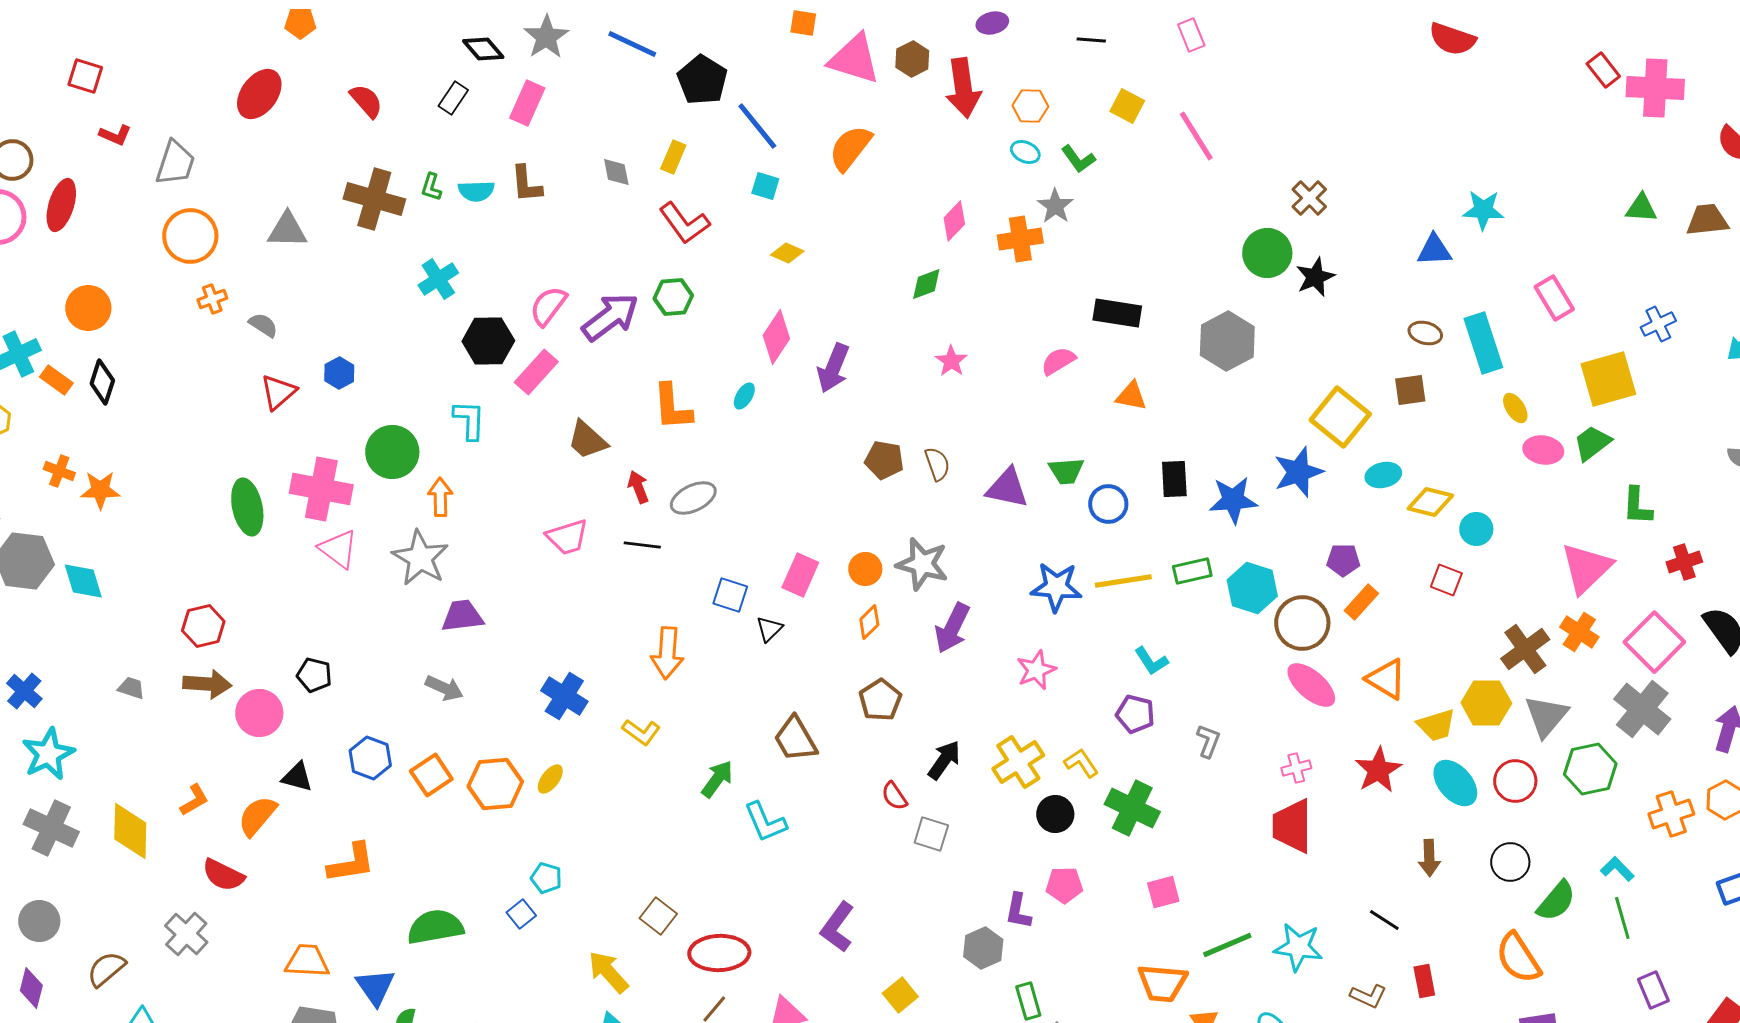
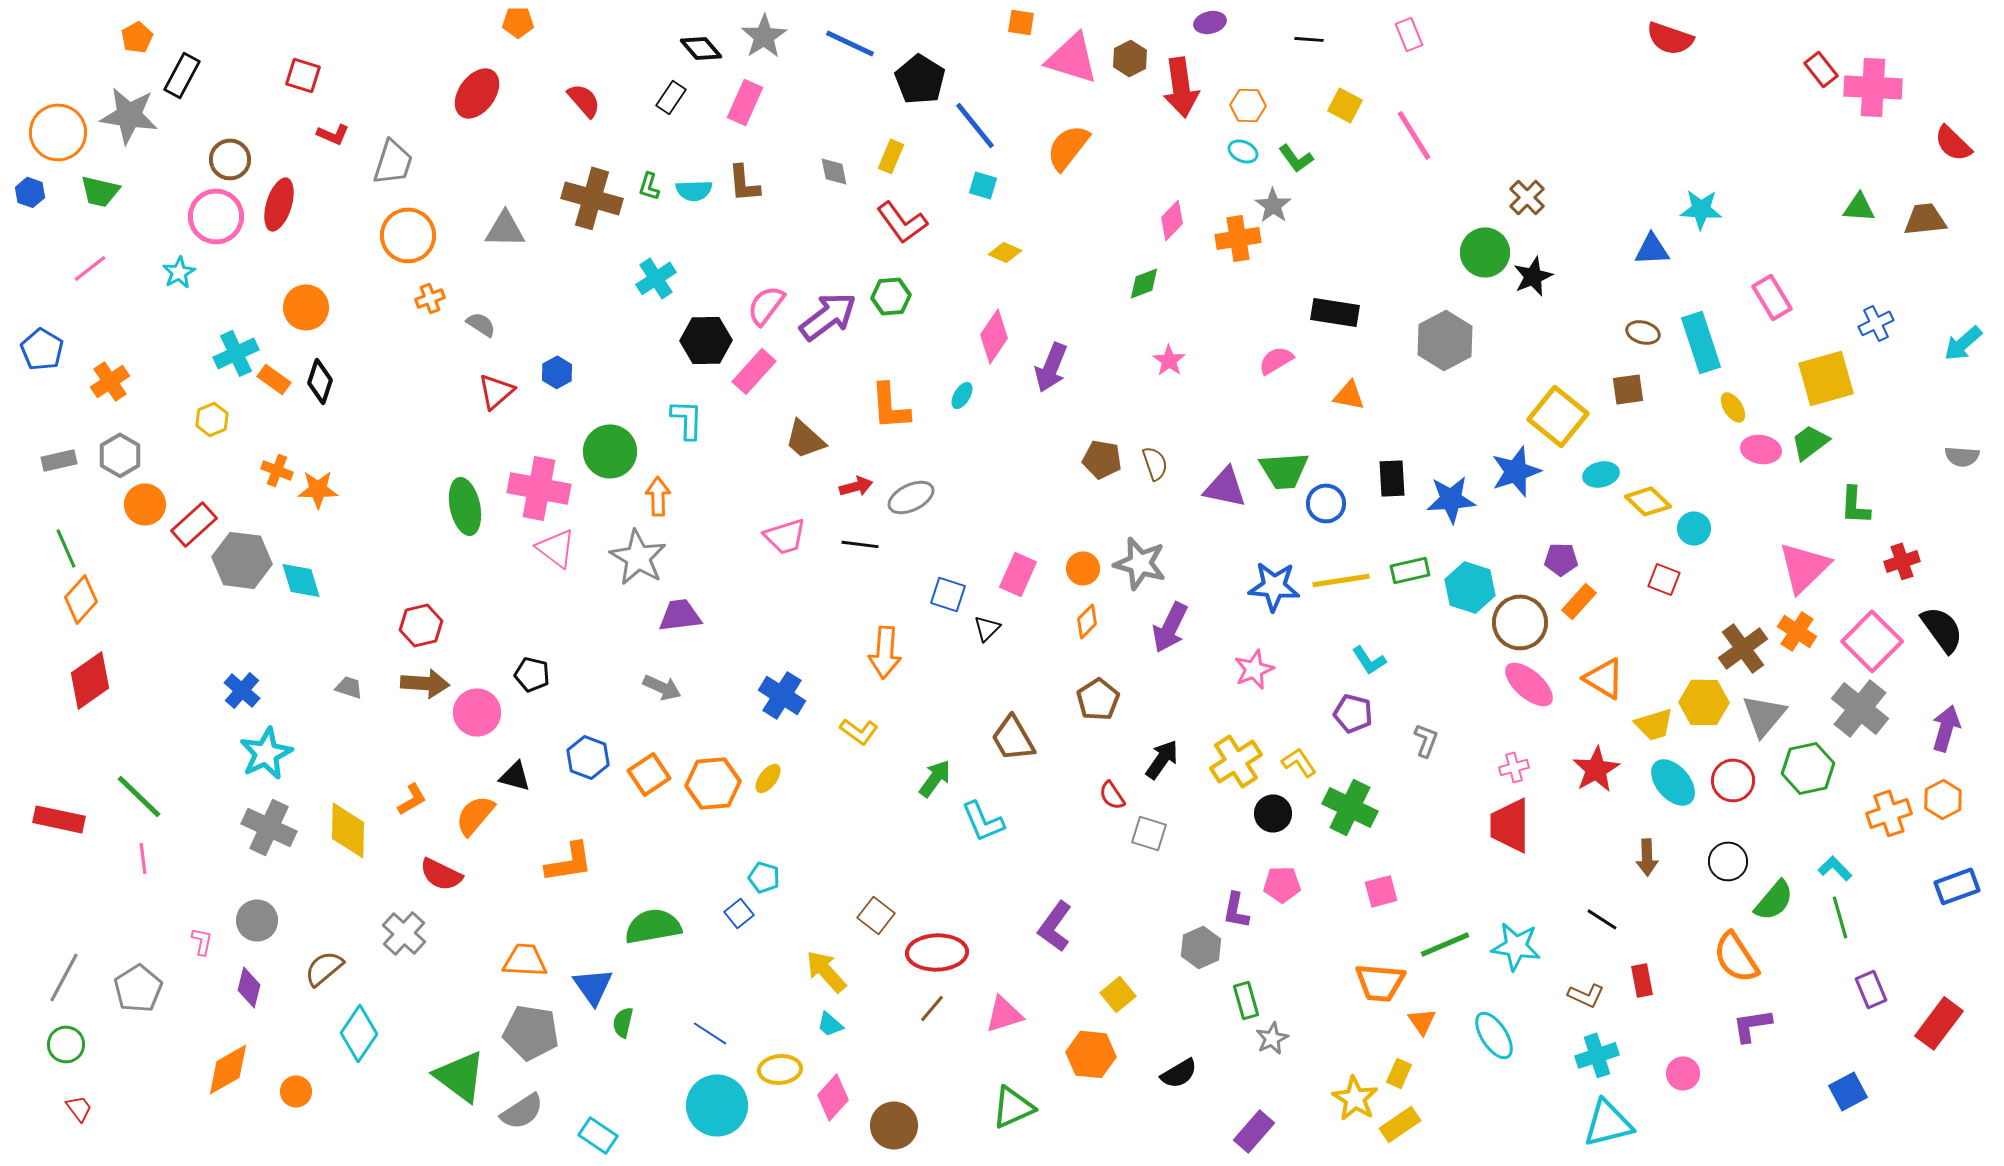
green trapezoid: (1066, 471) -> (1284, 470), size x1.4
red arrow: (638, 487) -> (856, 486), turned 96
yellow diamond: (1430, 502) -> (1648, 501), turned 30

